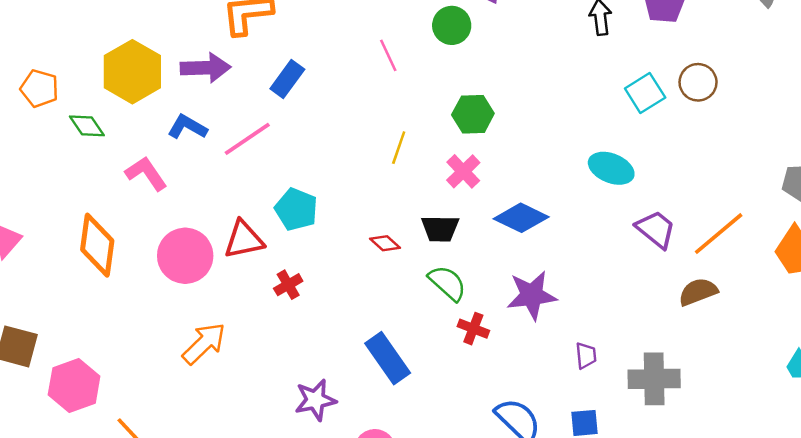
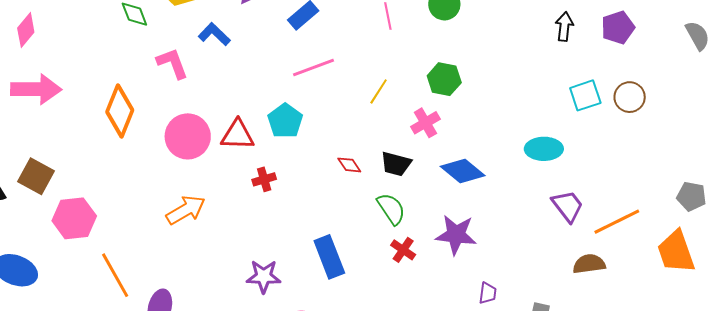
pink line: (247, 139) -> (313, 67), moved
cyan ellipse: (611, 168) -> (544, 149), turned -36

